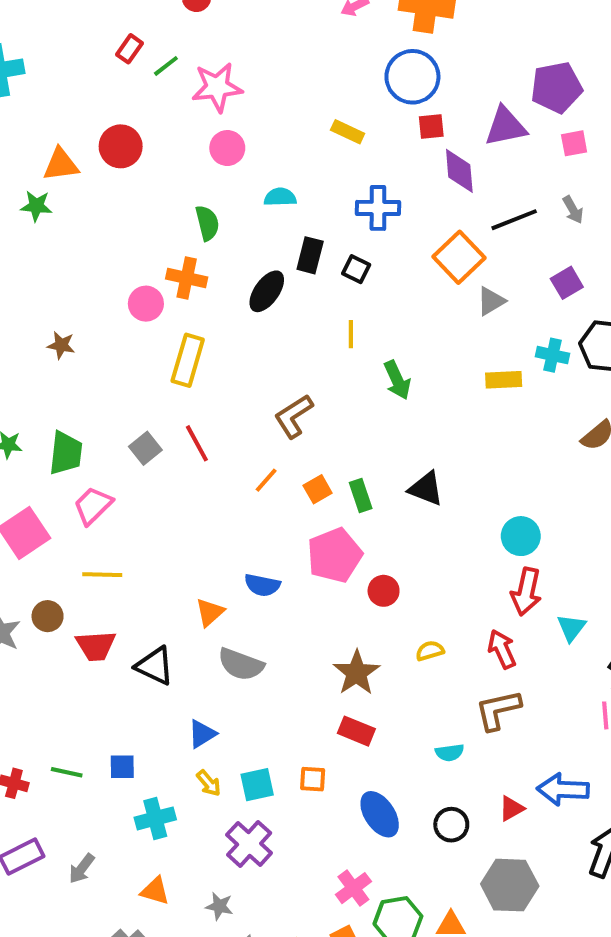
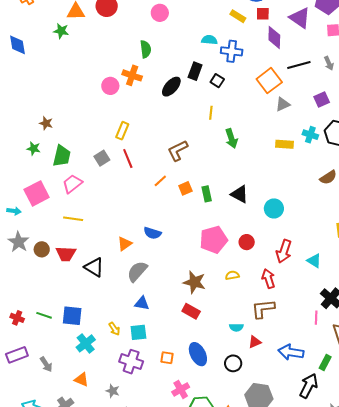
purple triangle: (506, 126) -> (300, 18), turned 40
yellow rectangle: (348, 132) -> (238, 16), moved
cyan semicircle: (280, 197) -> (209, 40), moved
brown star: (61, 345) -> (46, 123), moved
yellow rectangle: (188, 360) -> (122, 131), moved, size x0.7
cyan circle: (521, 536) -> (274, 208), moved
pink pentagon: (335, 555) -> (214, 240), moved
red circle: (384, 591) -> (247, 242), moved
brown circle: (48, 616) -> (42, 249), moved
cyan triangle: (571, 628) -> (314, 261), moved, turned -42
gray semicircle: (241, 664) -> (137, 271), turned 105
brown star: (356, 673) -> (194, 282), turned -30
blue triangle: (202, 734) -> (142, 303), moved, turned 35
blue square: (122, 767) -> (72, 316), size x1.5
orange square: (313, 779) -> (167, 358), moved
red triangle: (511, 808) -> (255, 342), moved
cyan cross: (155, 818) -> (86, 343), turned -30
purple cross: (249, 844) -> (131, 362), turned -30
gray arrow: (82, 869) -> (46, 364), turned -77

